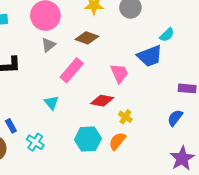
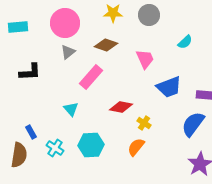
blue trapezoid: (150, 56) -> (169, 87), moved
pink trapezoid: (119, 73) -> (145, 59), moved
blue semicircle: (175, 118) -> (193, 124), size x1.5
cyan hexagon: (88, 139) -> (91, 145), moved

